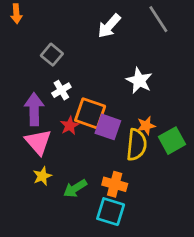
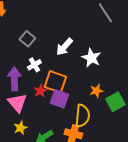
white arrow: (109, 26) -> (64, 47), moved
purple square: (108, 127) -> (59, 99), moved
yellow semicircle: (137, 145) -> (82, 116), moved

